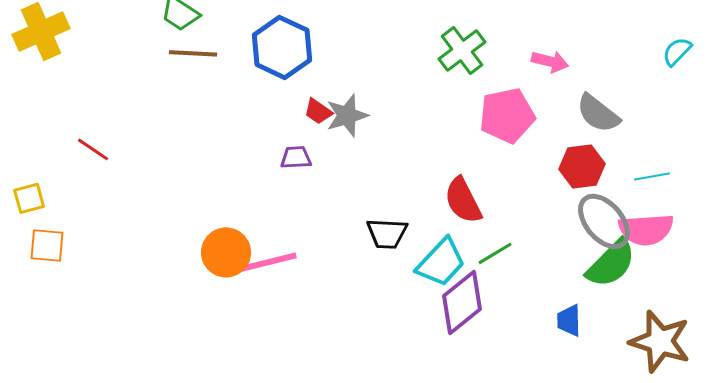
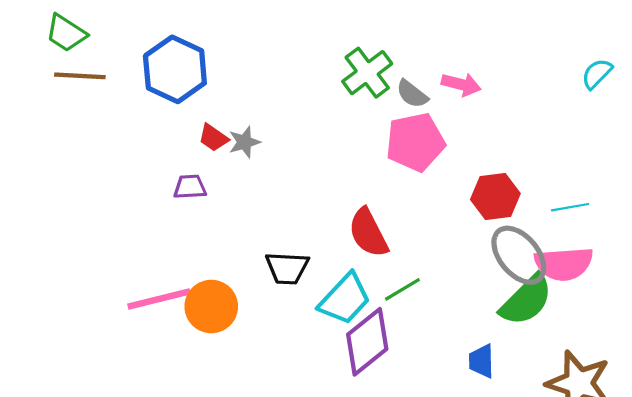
gray semicircle: (598, 113) -> (412, 94), moved, size x0.7
gray star: (347, 115) -> (244, 142), size x0.7
orange circle: (226, 252) -> (211, 306), moved

